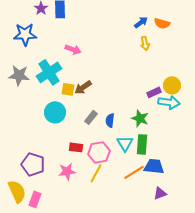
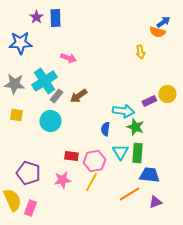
blue arrow: (141, 22) -> (163, 22), moved
yellow square: (68, 89) -> (16, 115), moved
cyan arrow: (169, 102) -> (123, 111), moved
gray rectangle: (91, 117) -> (56, 96), moved
orange line: (134, 172) -> (129, 194), moved

